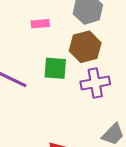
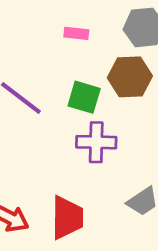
purple cross: (95, 83) -> (96, 142), moved

